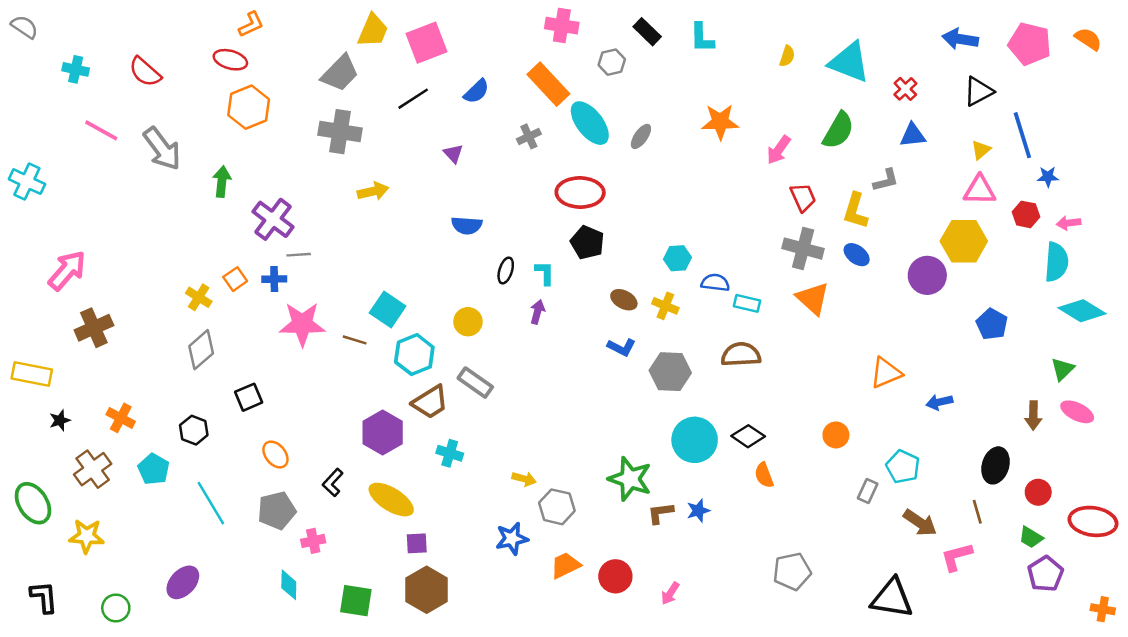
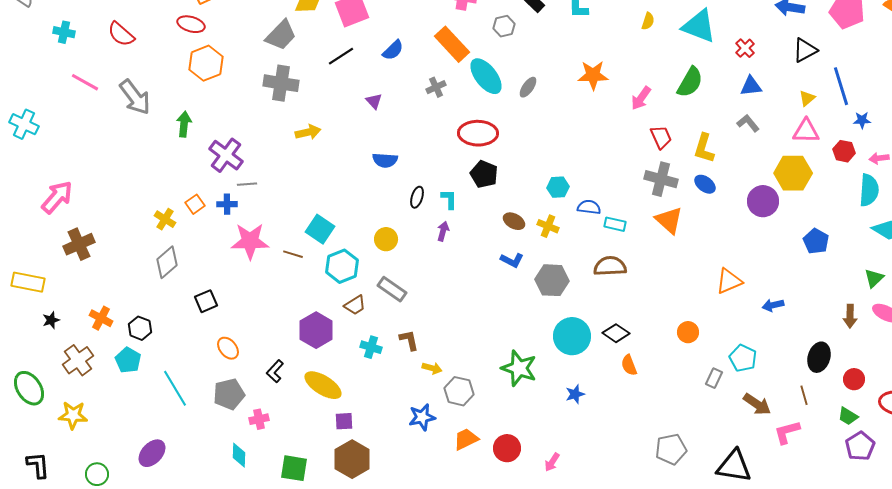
gray L-shape: (886, 180) -> (748, 123), moved, turned -115
brown trapezoid: (430, 402) -> (355, 305), size x0.7
black hexagon: (194, 430) -> (140, 328), moved
brown L-shape: (660, 513) -> (409, 340), moved, turned 85
gray pentagon: (792, 571) -> (671, 449), moved

